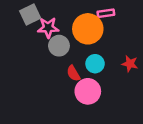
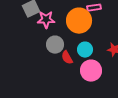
gray circle: (59, 46) -> (55, 45), moved
pink circle: (88, 91) -> (91, 71), moved

